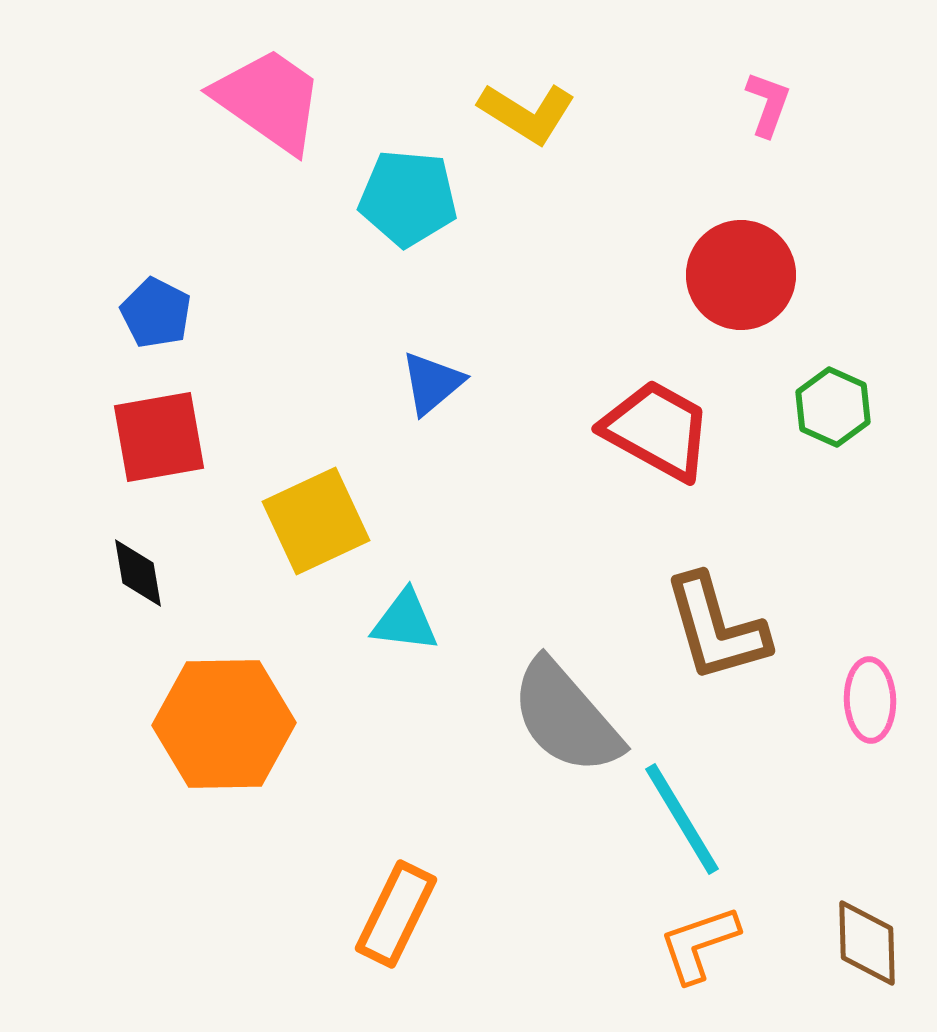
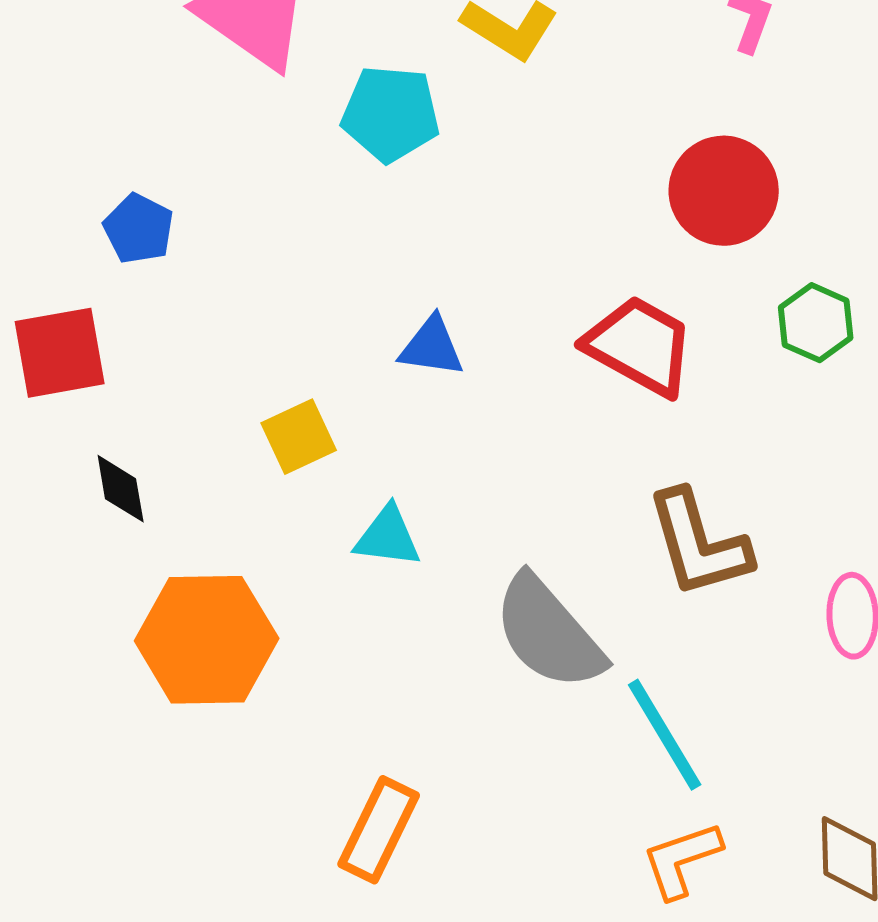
blue triangle: (432, 383) -> (432, 347), moved, turned 48
red square: (159, 437) -> (60, 353), moved
yellow square: (316, 521) -> (299, 437), size x0.7

